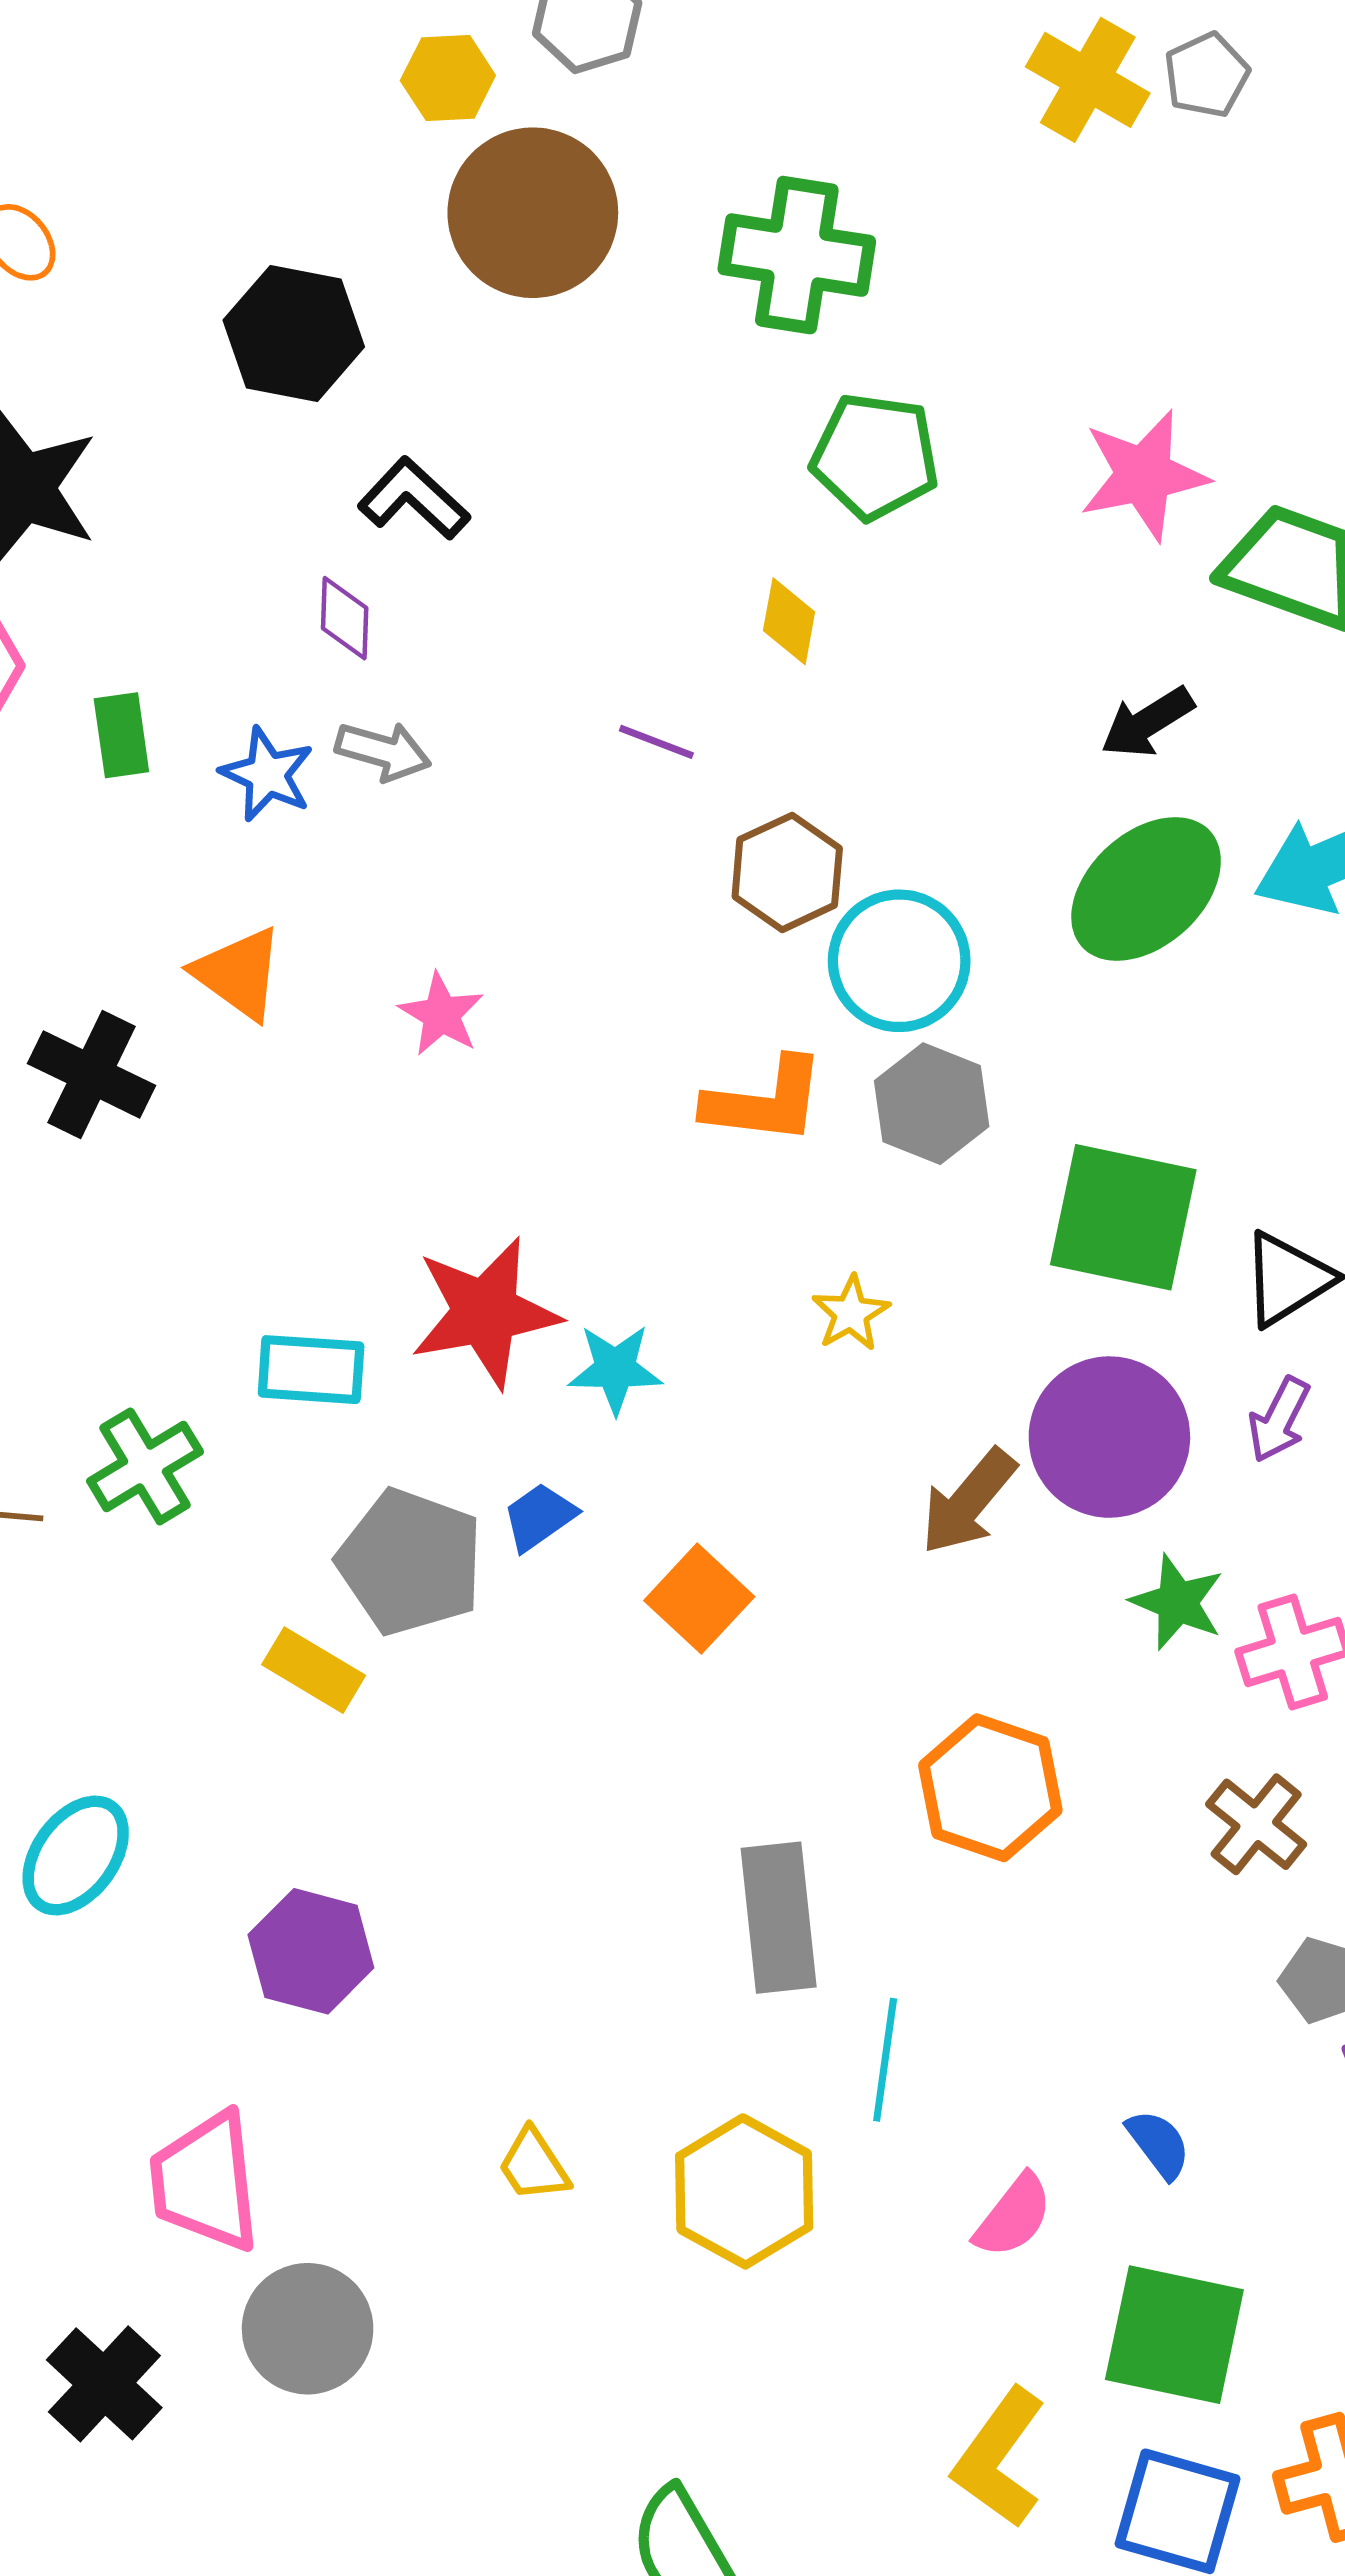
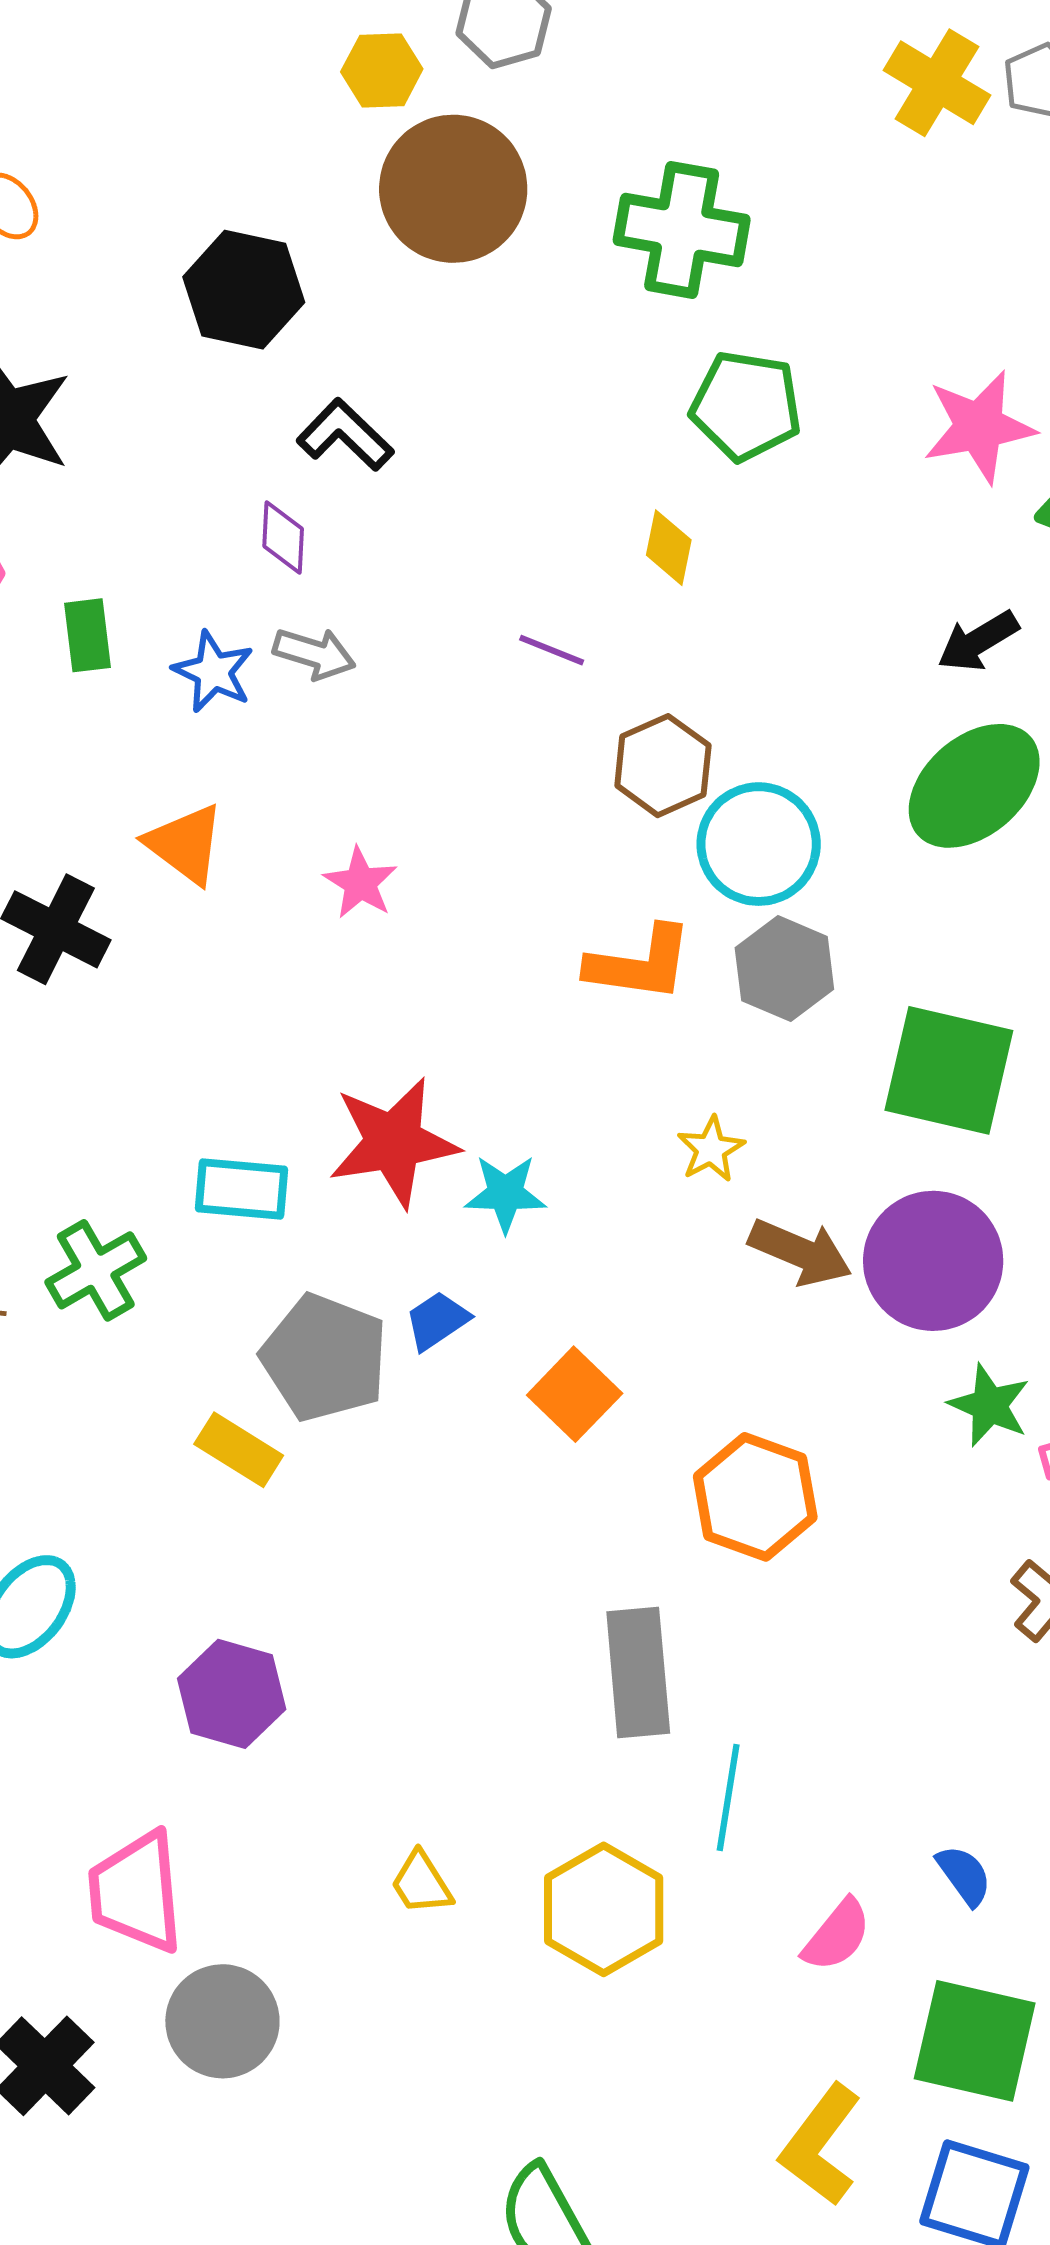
brown arrow: (968, 1502) -> (800, 1252), moved, turned -108
orange hexagon: (990, 1788) -> (755, 1497), moved

